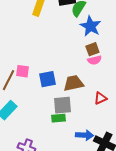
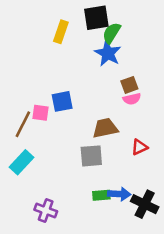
blue star: (90, 26) -> (108, 53), moved
blue square: (47, 79) -> (62, 101), moved
green rectangle: (58, 118) -> (101, 195), moved

